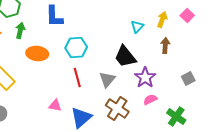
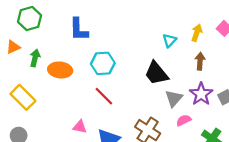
green arrow: (20, 30) -> (35, 58), moved
red line: (77, 78) -> (104, 96), turned -30
purple star: (145, 78) -> (201, 94), moved
gray triangle: (107, 80) -> (174, 98), moved

